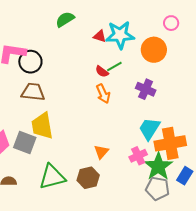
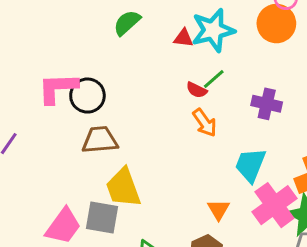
orange circle: (154, 50) -> (276, 24), moved
cyan trapezoid: (149, 129) -> (250, 165), moved
pink cross: (138, 156) -> (274, 205), size x1.6

